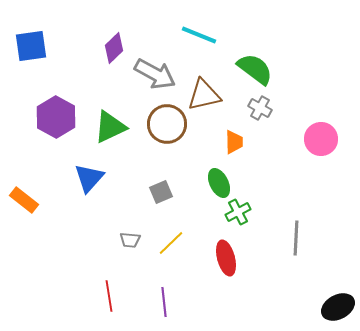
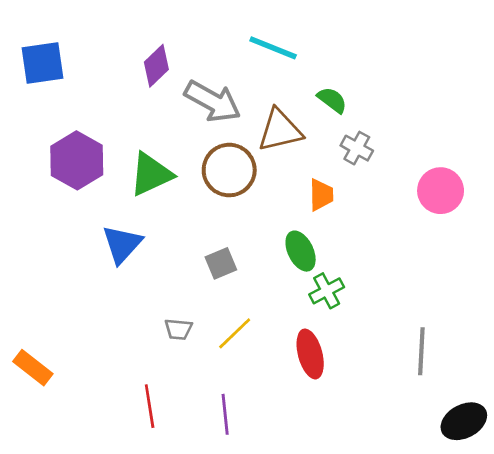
green semicircle: (255, 69) -> (332, 100), moved, size x0.6
orange rectangle: (24, 200) -> (33, 368), moved
gray line: (296, 238) -> (421, 351), moved

